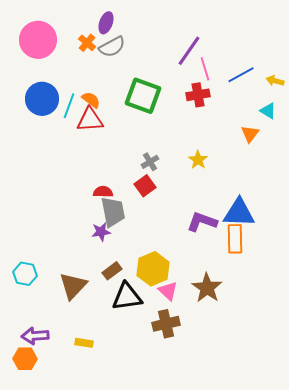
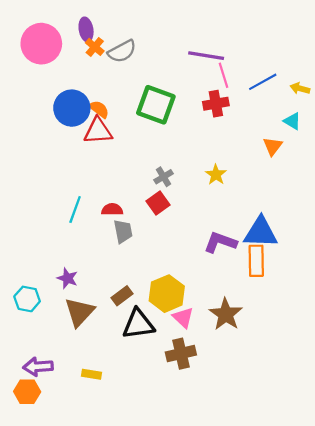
purple ellipse: (106, 23) -> (86, 29), moved, turned -30
purple line: (189, 51) -> (206, 56), turned 64
blue circle: (42, 99) -> (72, 108), moved
cyan line: (69, 106) -> (75, 210), moved
gray trapezoid: (113, 212) -> (123, 231), size x0.7
purple star: (101, 232) -> (67, 278), moved, turned 30

